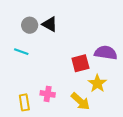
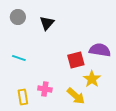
black triangle: (50, 24) -> (47, 23), turned 42
gray circle: (30, 25) -> (18, 17), moved
cyan line: (21, 52) -> (19, 58), moved

